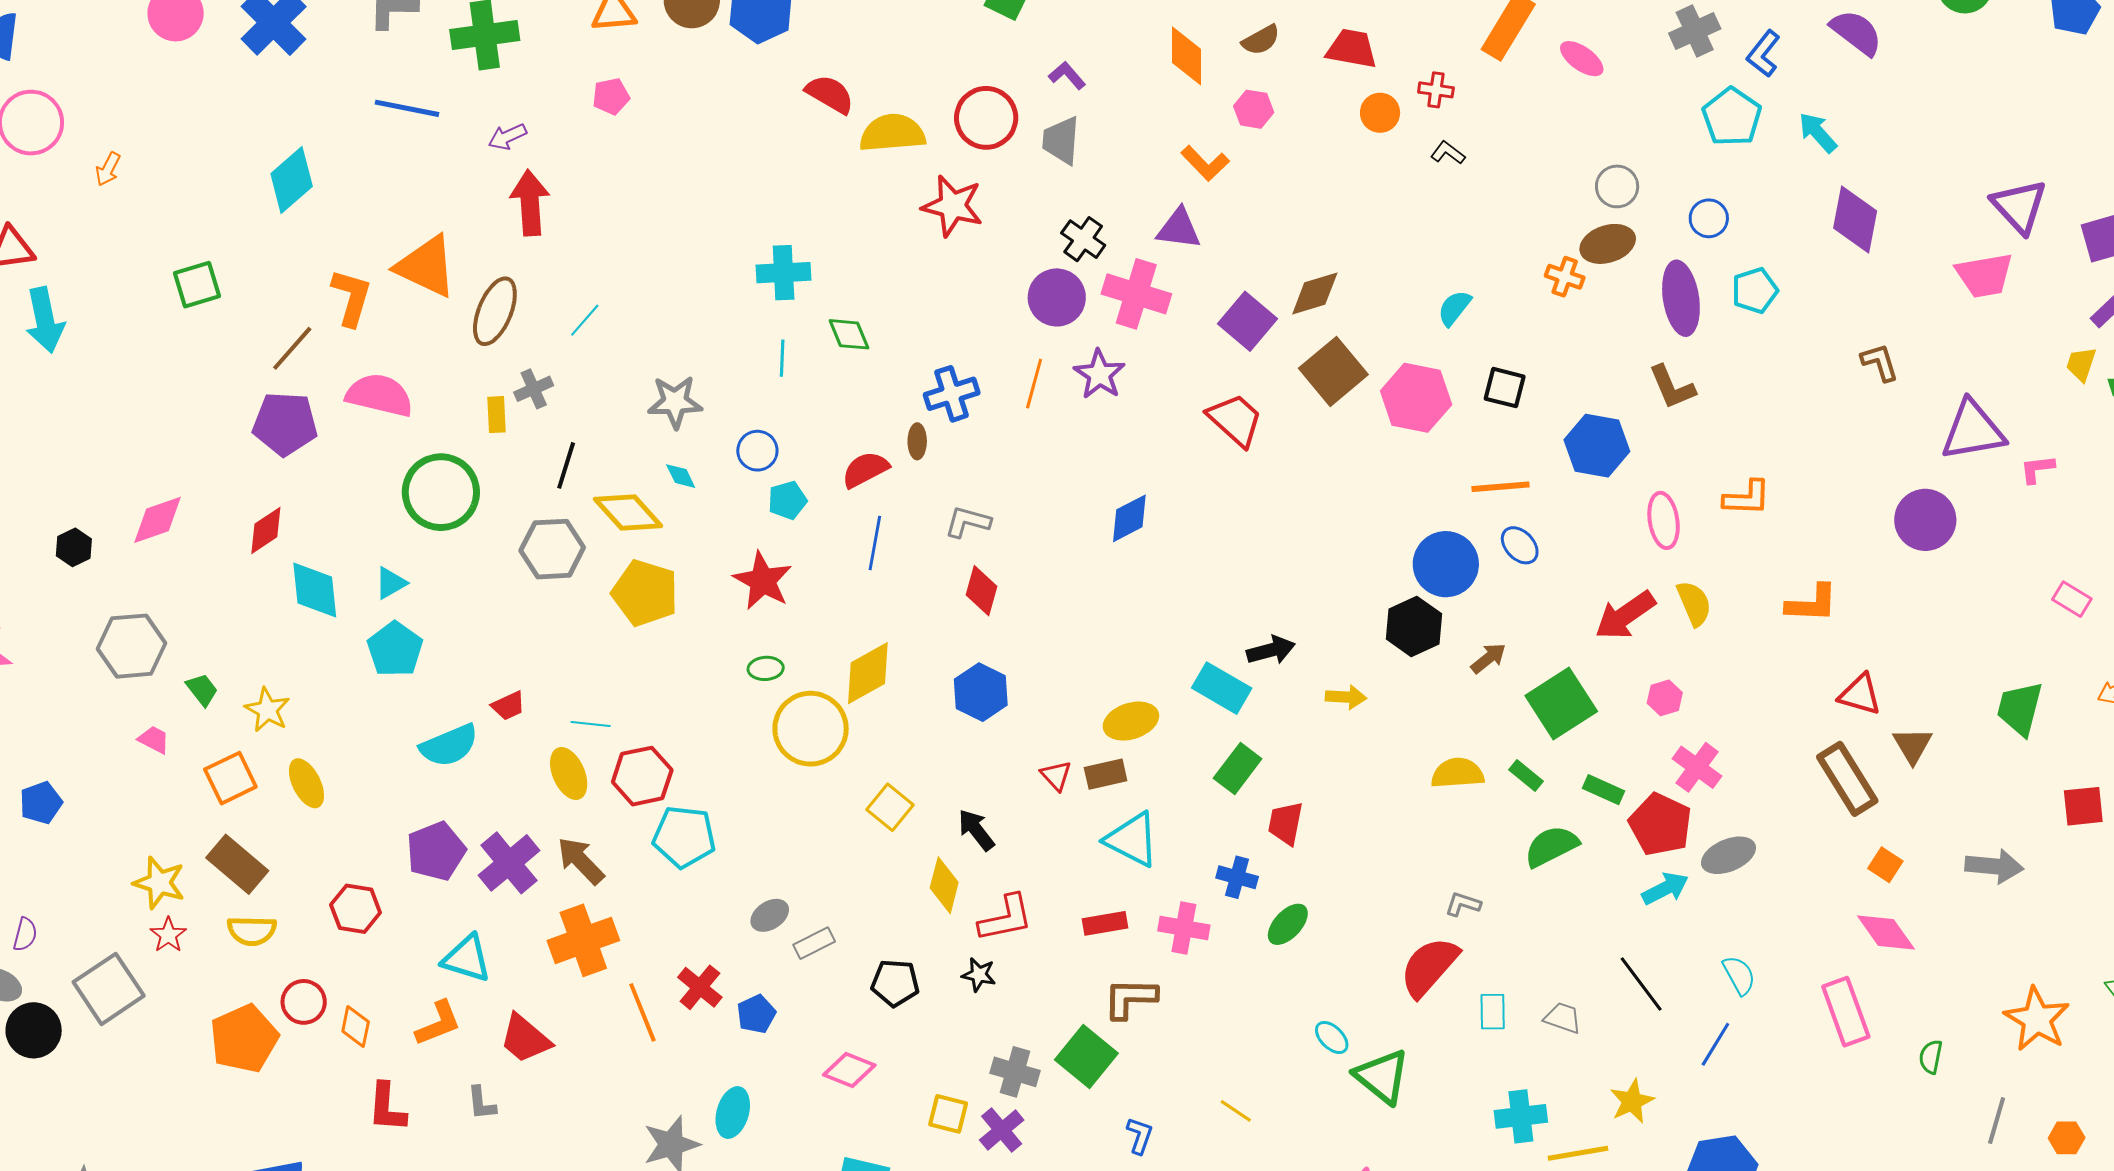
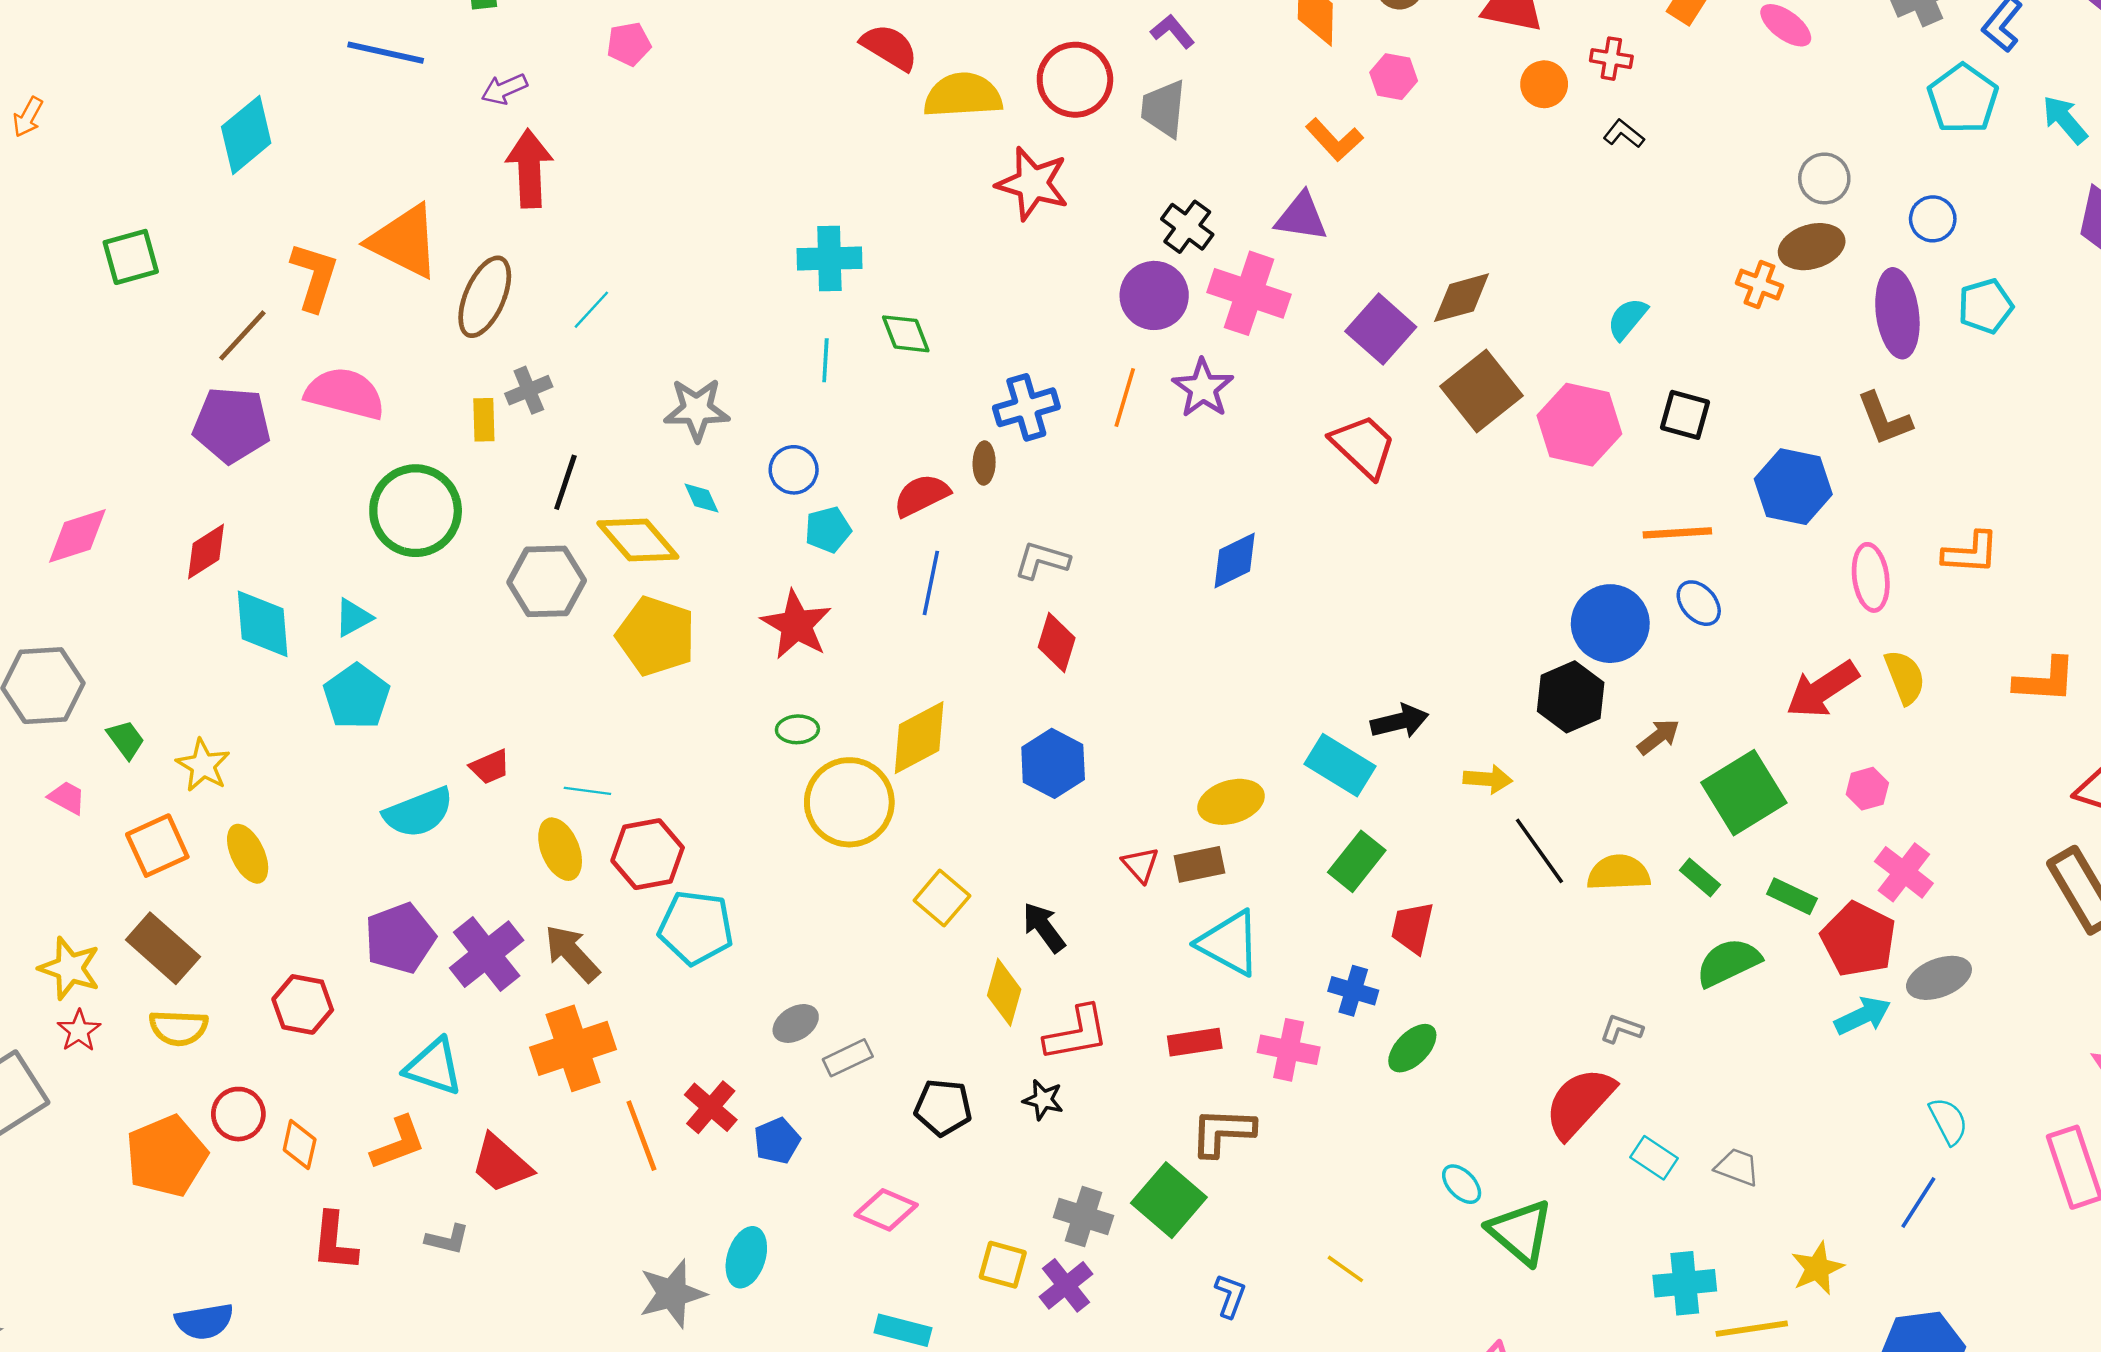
black line: (1641, 984) -> (1539, 851), moved
cyan rectangle: (1493, 1012) -> (1654, 1158), turned -57
gray L-shape: (481, 1103) -> (447, 1239), turned -72

